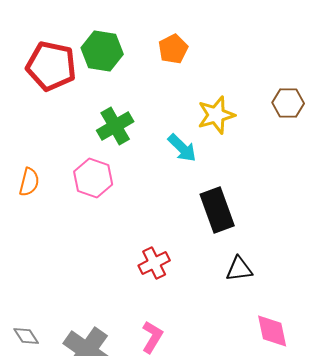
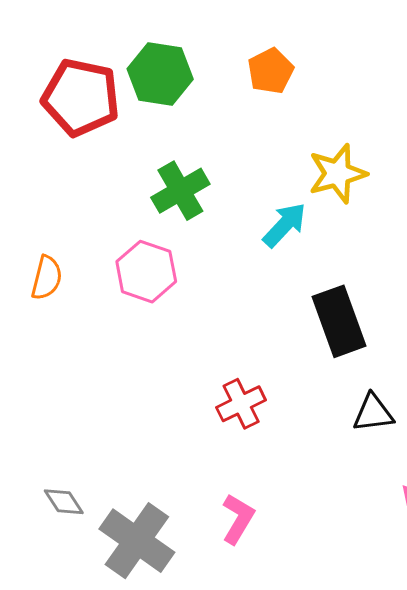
cyan arrow: (182, 148) -> (285, 225), turned -92
gray diamond: (26, 336) -> (64, 502), moved

